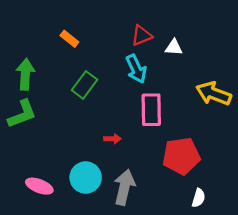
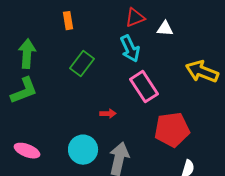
orange rectangle: (69, 39) -> (68, 21), turned 42
pink rectangle: (151, 110) -> (144, 87), turned -32
pink ellipse: (39, 186) -> (27, 151), moved

